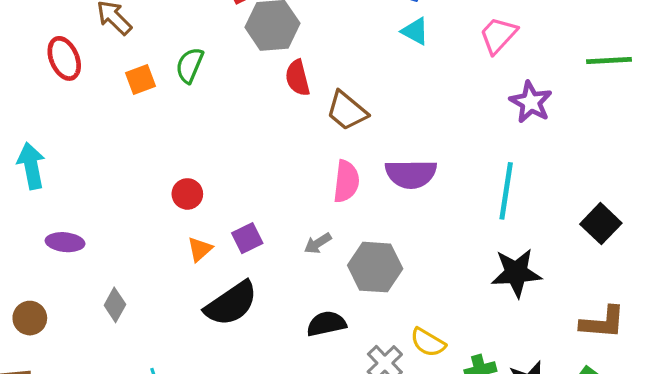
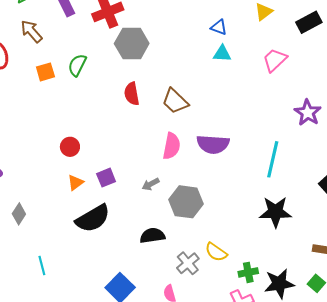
cyan triangle: (415, 31) -> (222, 54), turned -30
red semicircle: (298, 78) -> (132, 94), moved
purple star: (531, 102) -> (308, 113), moved

